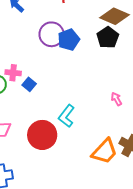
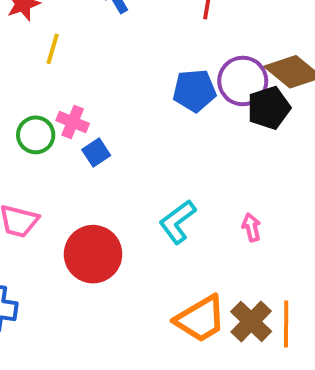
purple circle: (52, 34) -> (243, 81), moved
cyan L-shape: (66, 116) -> (178, 222), moved

